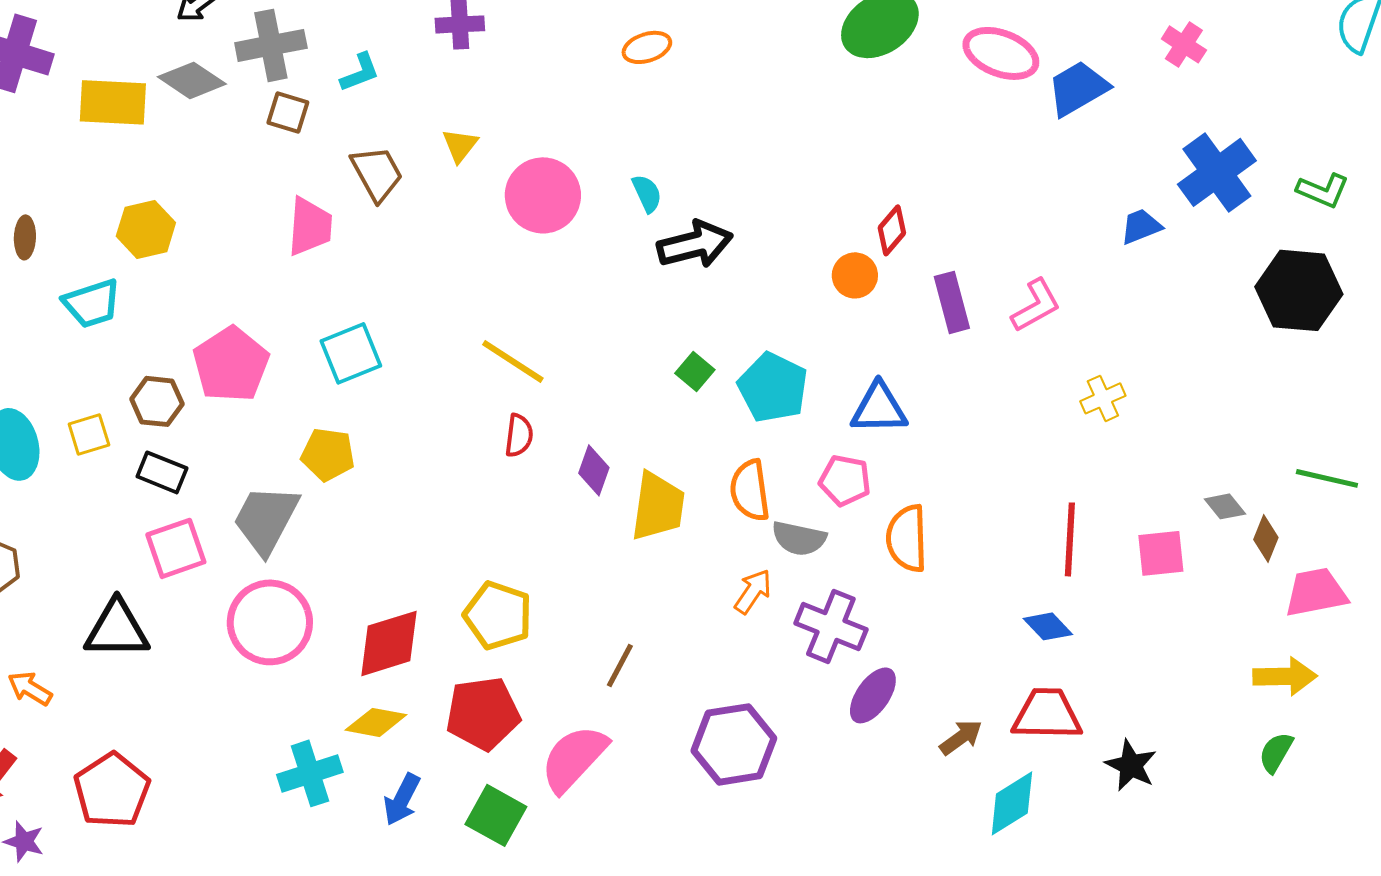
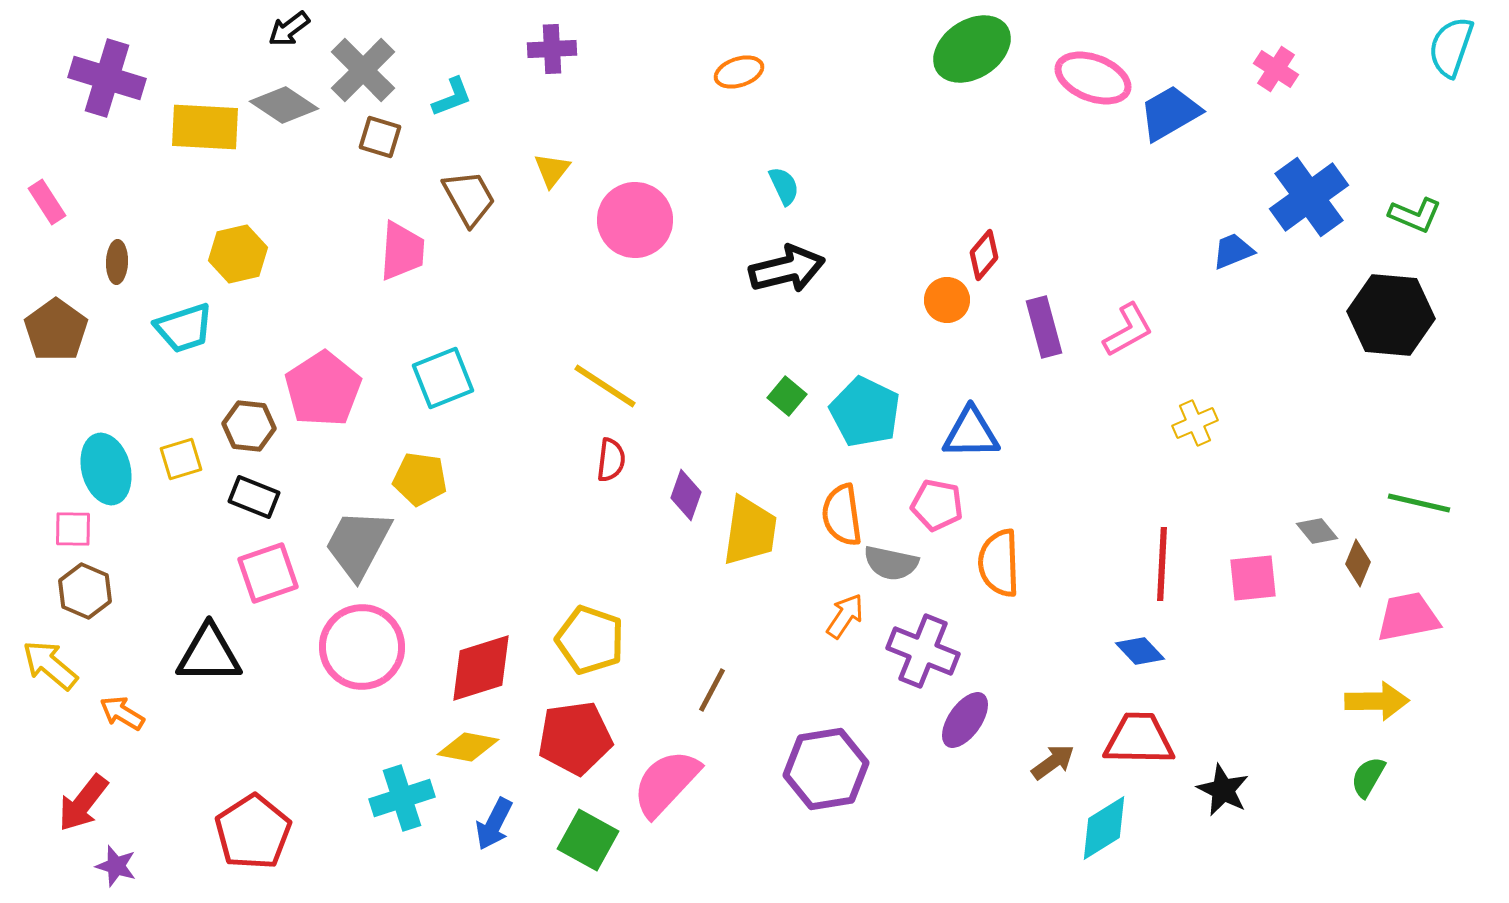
gray cross: (271, 45) -> (363, 70), turned -34
cyan semicircle: (647, 193) -> (784, 186), moved
red pentagon: (112, 790) -> (253, 832), moved

